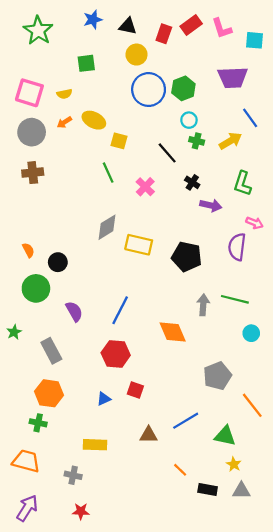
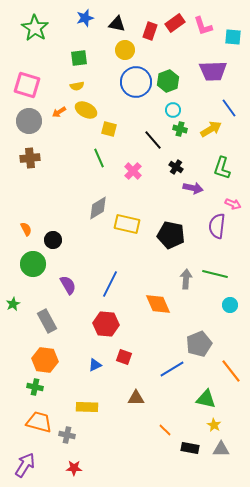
yellow semicircle: (64, 94) -> (77, 86), moved
blue line: (186, 421) -> (172, 369), moved
orange trapezoid: (26, 461) -> (39, 422), moved

